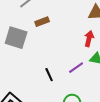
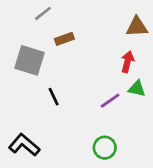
black line: (49, 75) -> (54, 97), moved

